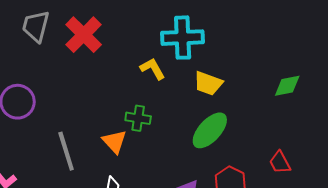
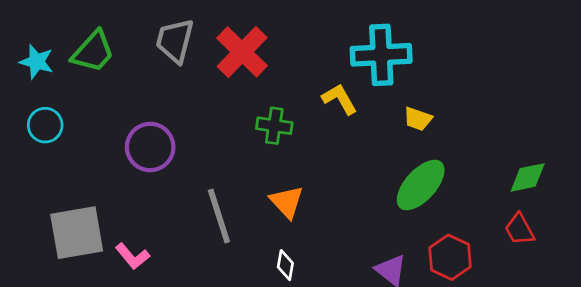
yellow trapezoid: (208, 83) -> (418, 119), size x0.7
green diamond: (287, 86) -> (528, 177), moved
green cross: (138, 118) -> (274, 126), moved

